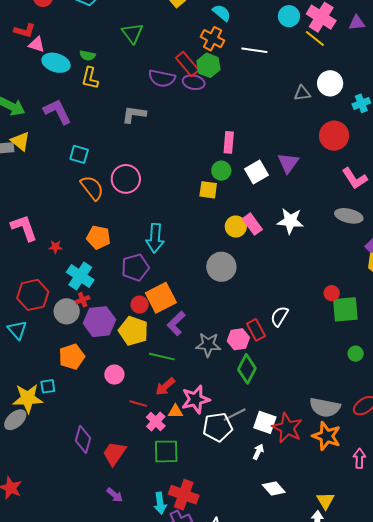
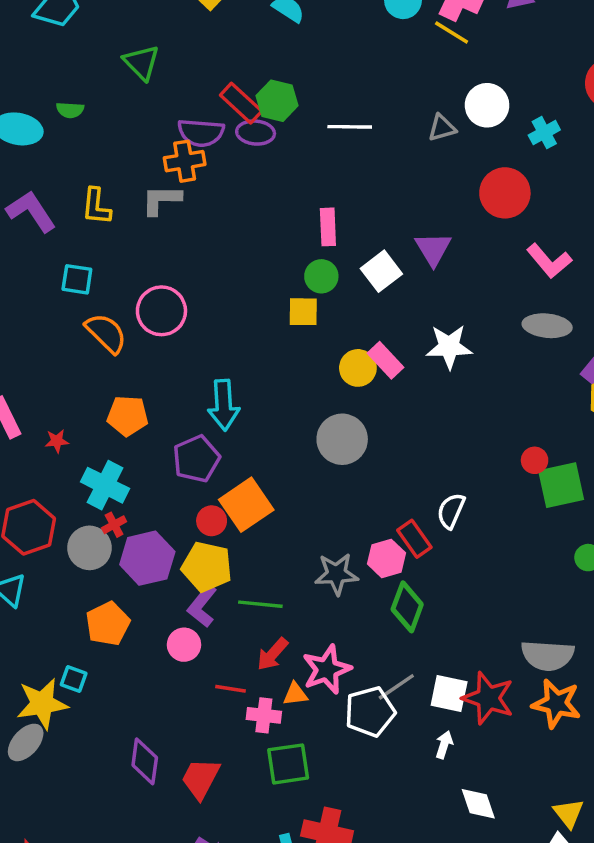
orange cross: (213, 39) -> (185, 161), moved, turned -30
white line: (254, 50) -> (350, 127), moved
yellow L-shape: (90, 78) -> (96, 206), moved
purple L-shape: (176, 323) -> (202, 606), moved
cyan square: (48, 386) -> (74, 679), turned 35
pink cross: (156, 421) -> (264, 715), turned -30
white diamond: (274, 489) -> (478, 804), turned 30

